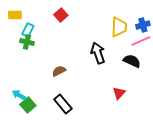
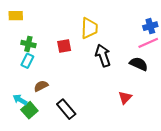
red square: (61, 15) -> (64, 46), moved, turned 32
yellow trapezoid: (119, 27) -> (89, 28), moved
cyan rectangle: (28, 30) -> (27, 61), moved
brown semicircle: (59, 71) -> (41, 86), moved

